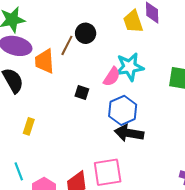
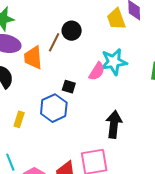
blue hexagon: (123, 110) -> (54, 108), moved
black arrow: (129, 133) -> (114, 124), turned 88

